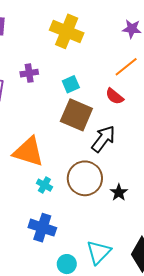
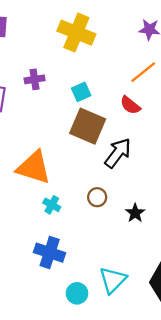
brown circle: (85, 178) -> (97, 197), size x0.5

